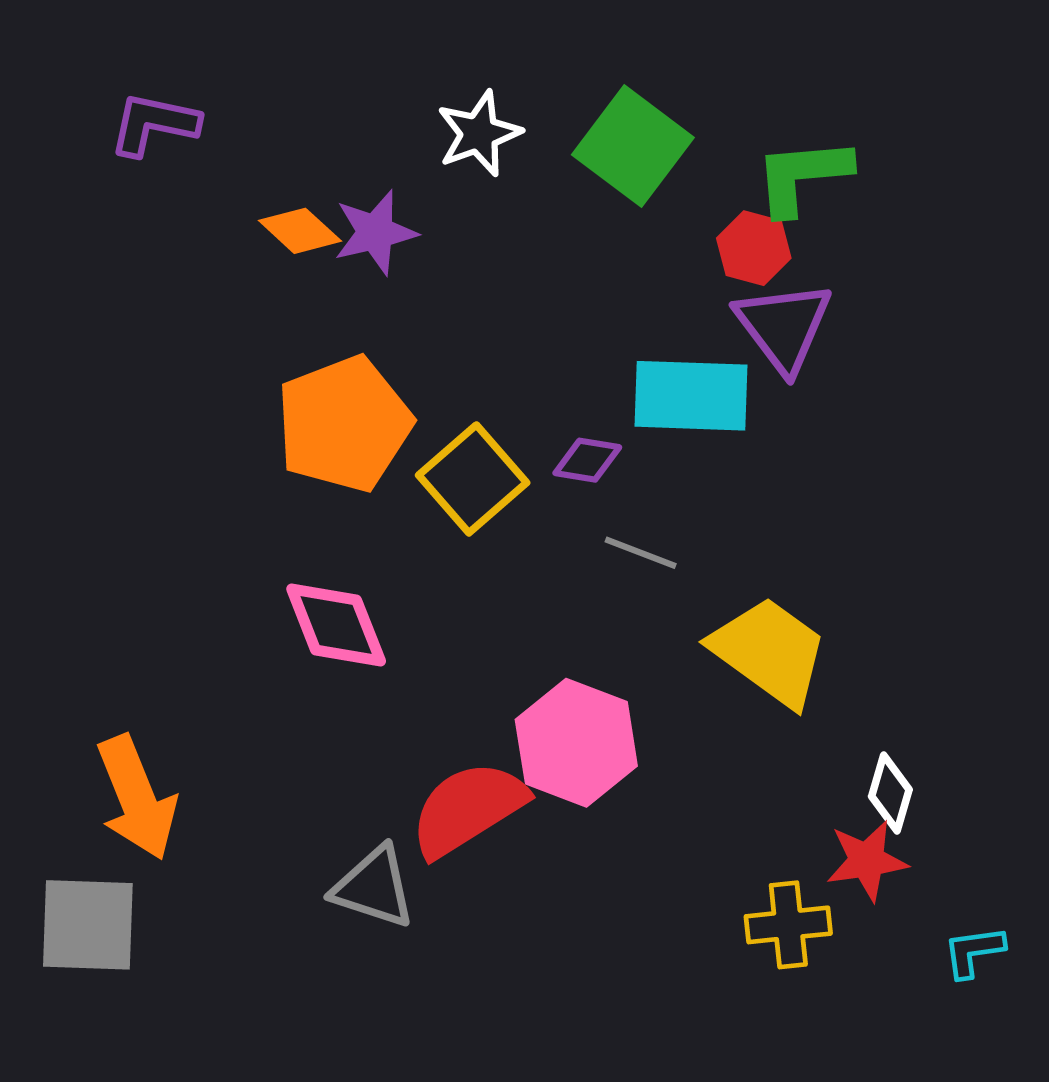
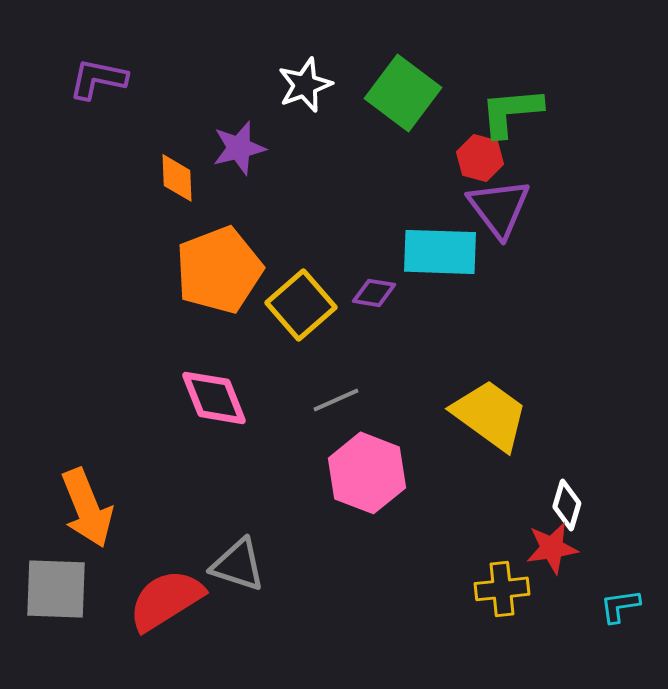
orange diamond: (300, 231) -> (177, 178), moved, turned 45
gray line: (641, 553) -> (336, 400), moved, turned -45
red semicircle: (468, 809) -> (166, 600), moved

